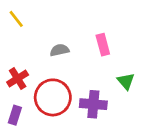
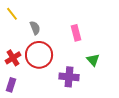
gray semicircle: (60, 50) -> (35, 28), moved, turned 80
red circle: (53, 97) -> (39, 55), moved

